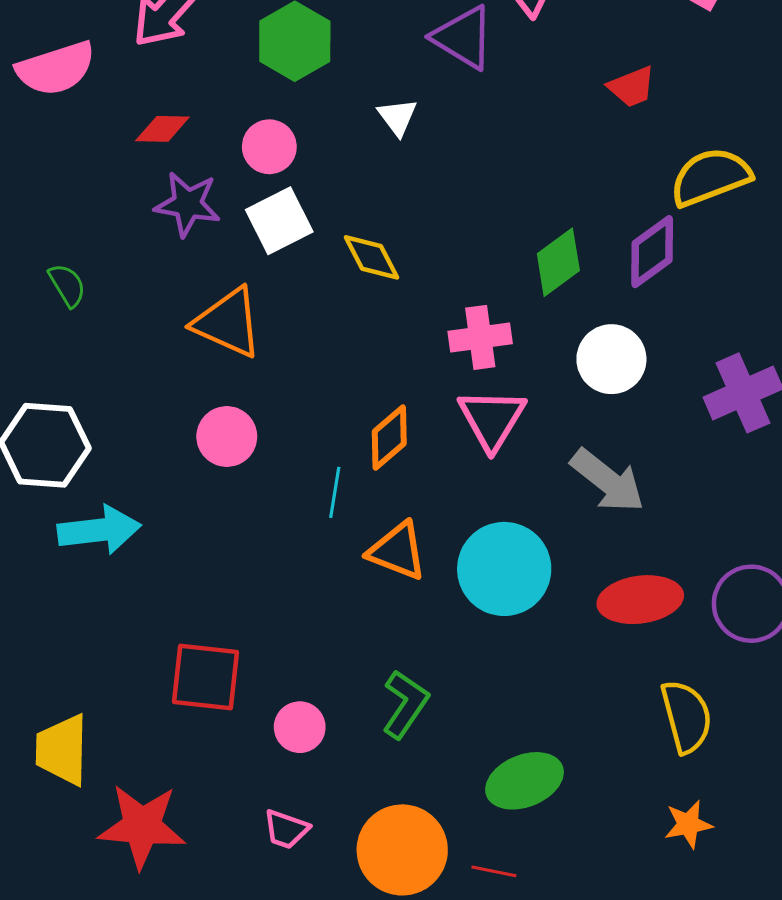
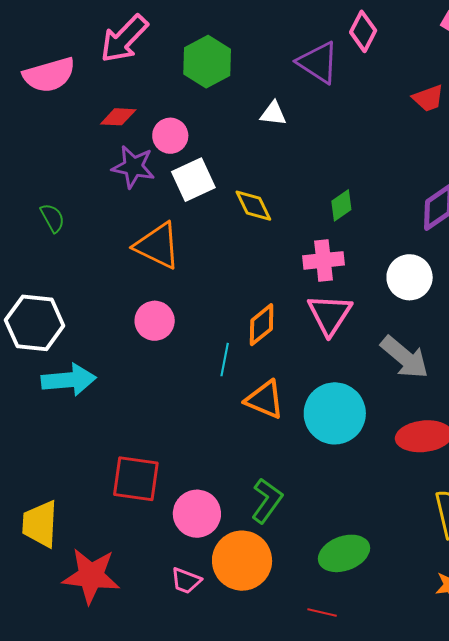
white triangle: (397, 117) -> (273, 114), turned -48
pink circle: (269, 147) -> (170, 136), moved
green diamond: (558, 262) -> (341, 205), moved, size x0.7
pink circle: (300, 727) -> (197, 514), size x1.4
orange circle: (402, 850) -> (242, 561), moved

